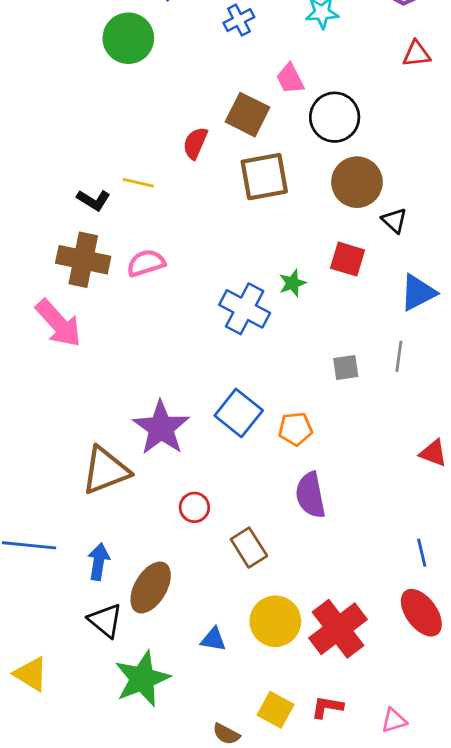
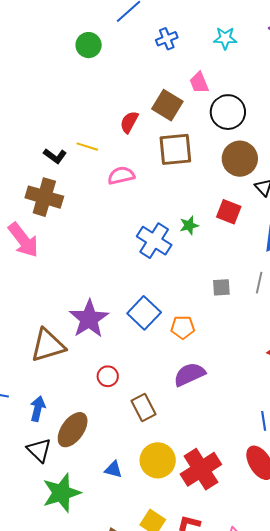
green circle: (128, 38) -> (89, 45), size x0.7
pink semicircle: (146, 263) -> (121, 176), moved
purple semicircle: (311, 495) -> (189, 374), turned 72

